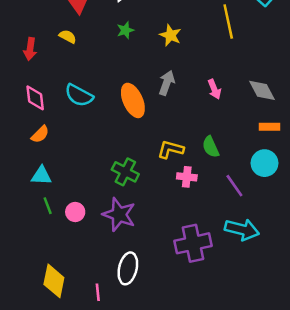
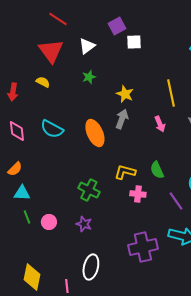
yellow line: (228, 21) -> (171, 93), moved
yellow star: (170, 35) -> (125, 94), moved
orange semicircle: (40, 134) -> (15, 169), moved
purple star: (119, 215) -> (84, 224), size x0.6

